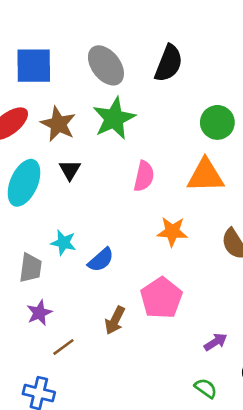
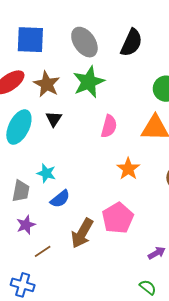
orange star: (172, 232) -> (128, 169), turned 30
blue semicircle: (101, 260) -> (60, 199), moved
brown arrow: (115, 320) -> (82, 233), size x1.4

